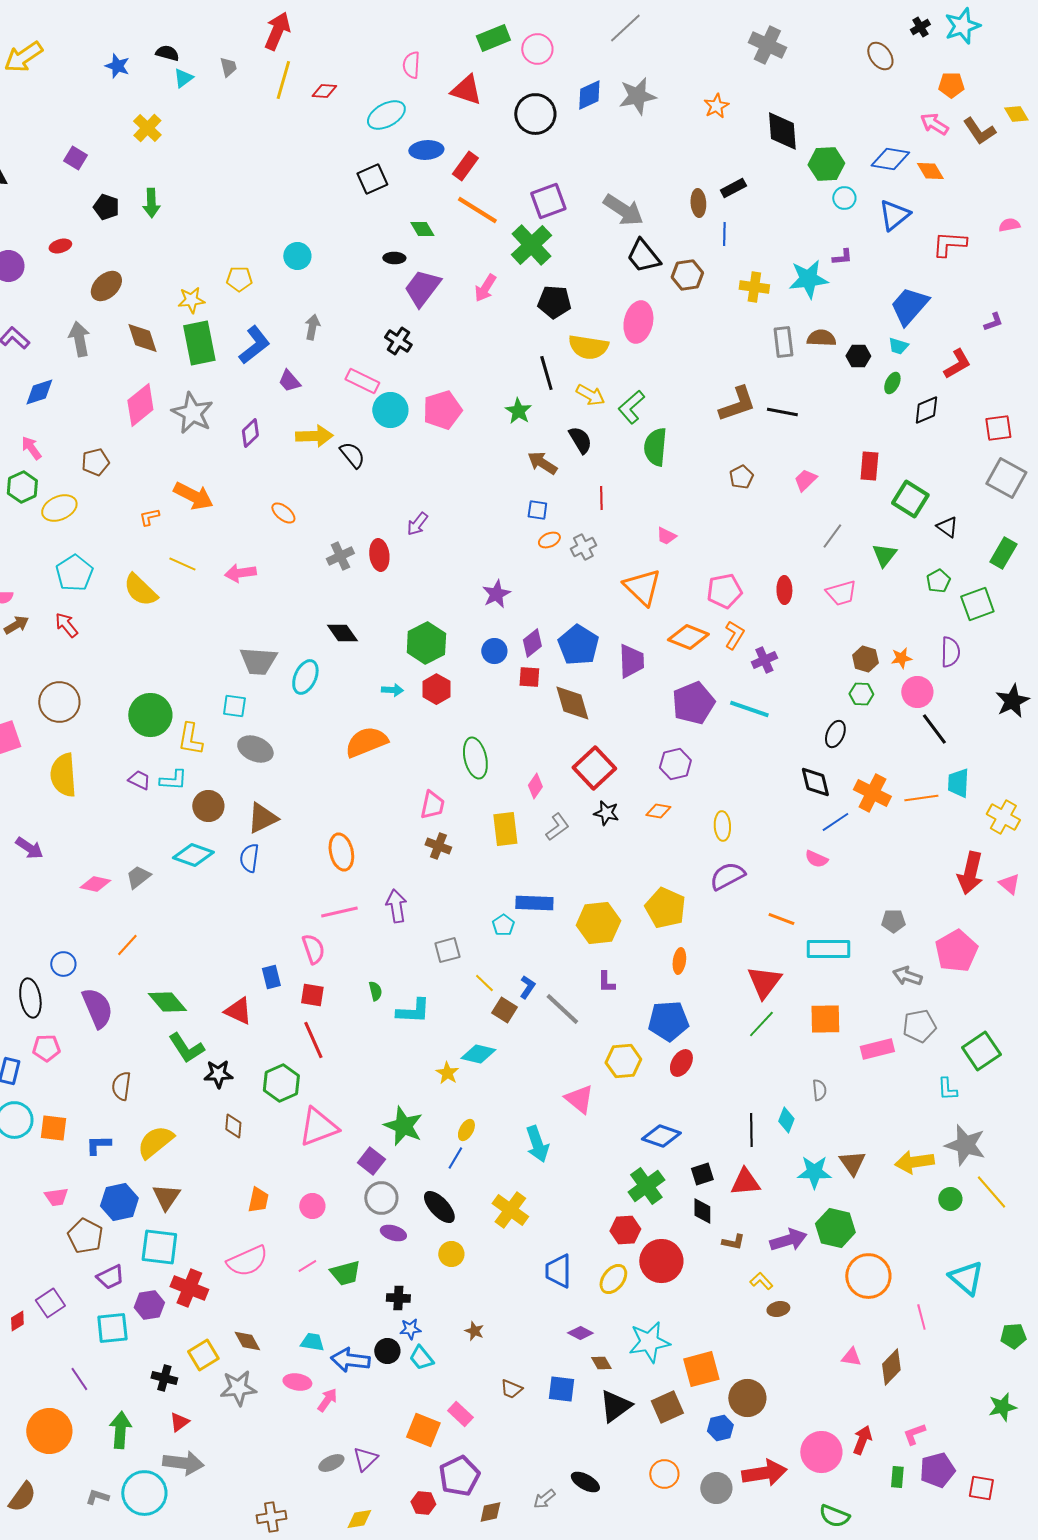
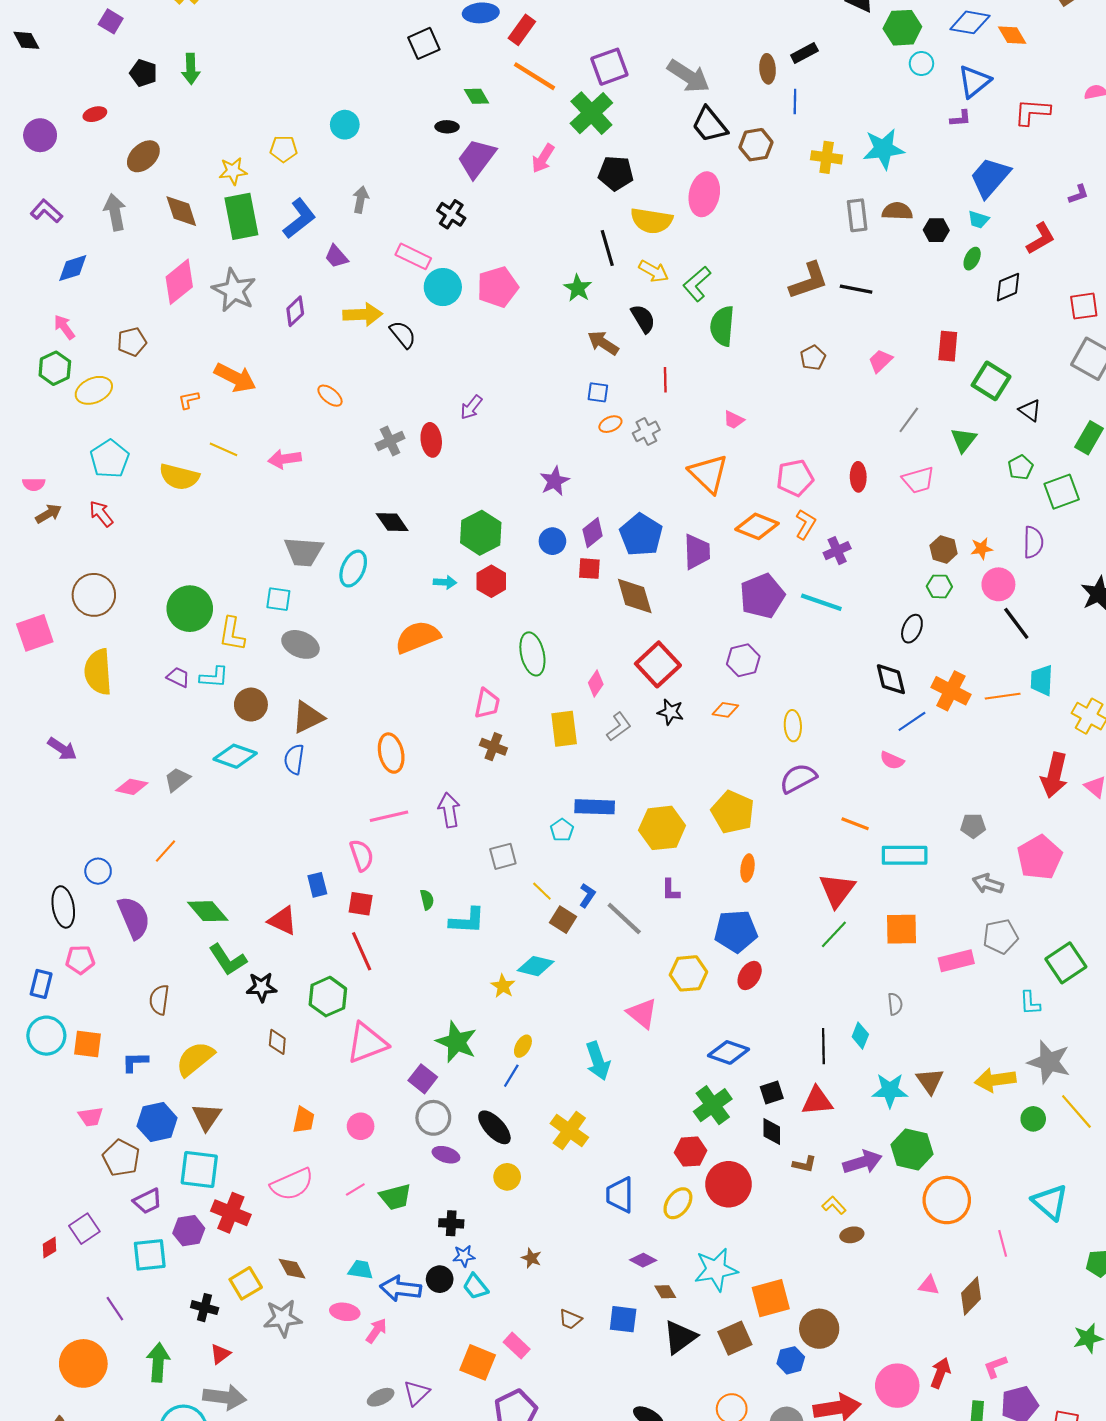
purple L-shape: (842, 257) -> (960, 118), moved
yellow semicircle: (140, 590) -> (179, 477), turned -30

